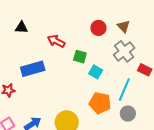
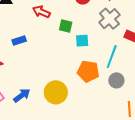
blue rectangle: (33, 69) -> (19, 40), size x0.6
cyan square: (96, 72) -> (82, 41), turned -32

